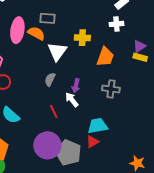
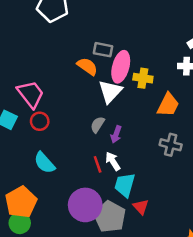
pink ellipse: (17, 30) -> (121, 67), moved
purple arrow: (76, 86) -> (116, 134), moved
white arrow: (72, 100) -> (113, 161), moved
cyan trapezoid: (98, 126) -> (125, 185), moved, turned -70
red triangle: (92, 142) -> (141, 207), turned -48

